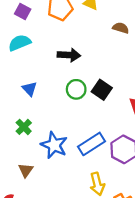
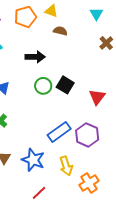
brown semicircle: (121, 28) -> (60, 31), moved
blue star: (54, 145) -> (33, 160), moved

